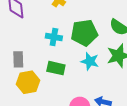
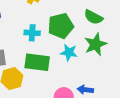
green rectangle: (56, 68) -> (37, 62), size x1.4

